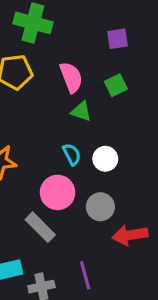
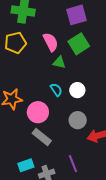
purple square: (118, 39) -> (77, 15), size x1.5
green square: (116, 85) -> (79, 44), size x1.5
pink circle: (58, 192) -> (38, 112), moved

